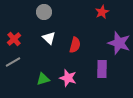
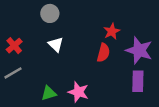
red star: (102, 12) -> (112, 31), moved
red semicircle: (75, 45) -> (103, 53), moved
purple rectangle: (102, 69) -> (138, 81), moved

